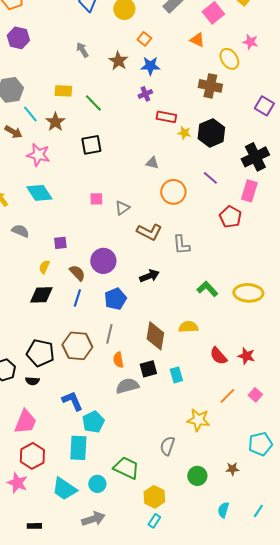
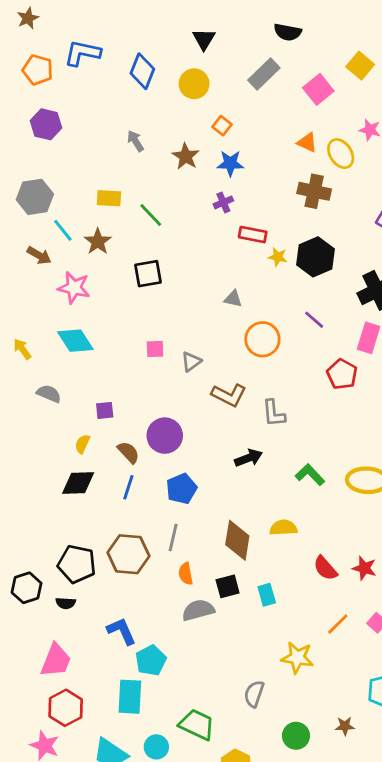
orange triangle: (197, 40) -> (307, 142), moved
black arrow: (149, 276) -> (249, 458), moved

